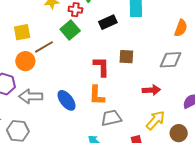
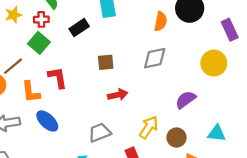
red L-shape: (101, 67) -> (58, 78), moved
red arrow: (151, 90) -> (118, 95), moved
orange L-shape: (97, 95) -> (31, 92), moved

